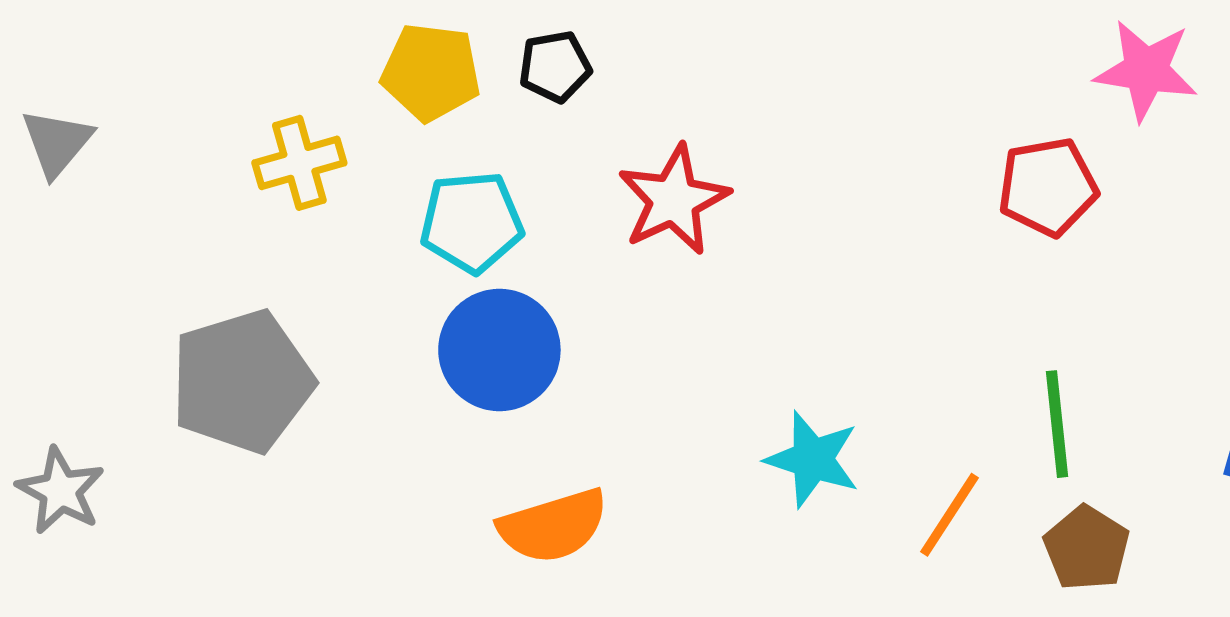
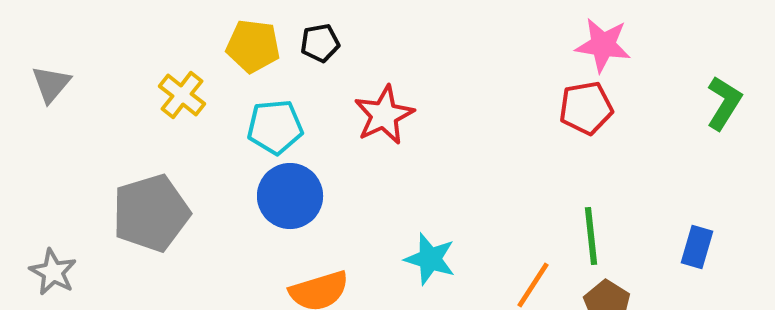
pink star: (1146, 70) -> (603, 45), moved
yellow cross: (299, 163) -> (182, 95), turned -36
cyan star: (813, 459) -> (430, 259), moved

